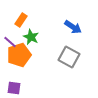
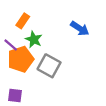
gray square: (69, 57) -> (49, 66), moved

